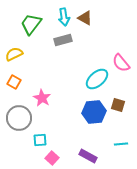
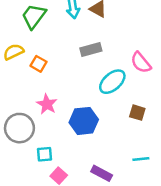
gray rectangle: (63, 40) -> (91, 50), moved
orange square: (14, 82) -> (39, 64), moved
blue hexagon: (94, 112) -> (84, 121), moved

